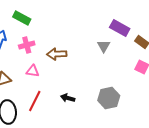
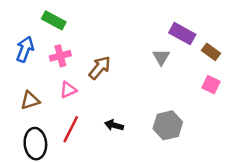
brown arrow: (57, 54) -> (100, 68), turned 132
pink triangle: (33, 71) -> (68, 90), turned -32

